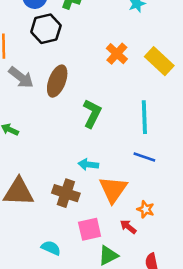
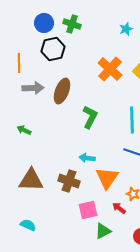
orange cross: (117, 54) -> (110, 69), size x1.4
gray arrow: (21, 77) -> (33, 88), turned -40
cyan semicircle: (51, 248) -> (28, 225), moved

